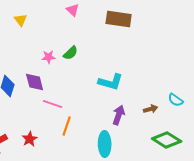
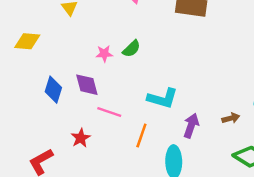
cyan L-shape: (111, 82) -> (163, 98), moved
orange line: (67, 126) -> (141, 136), moved
red star: (30, 139) -> (81, 138), moved

